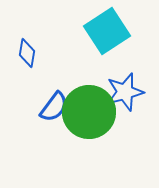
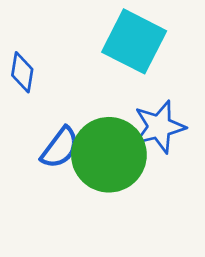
cyan square: (107, 31) -> (134, 41), turned -30

